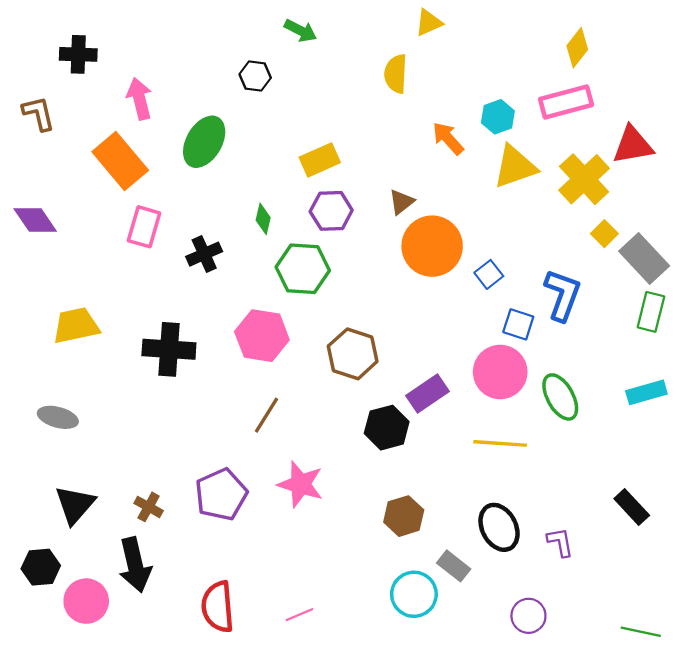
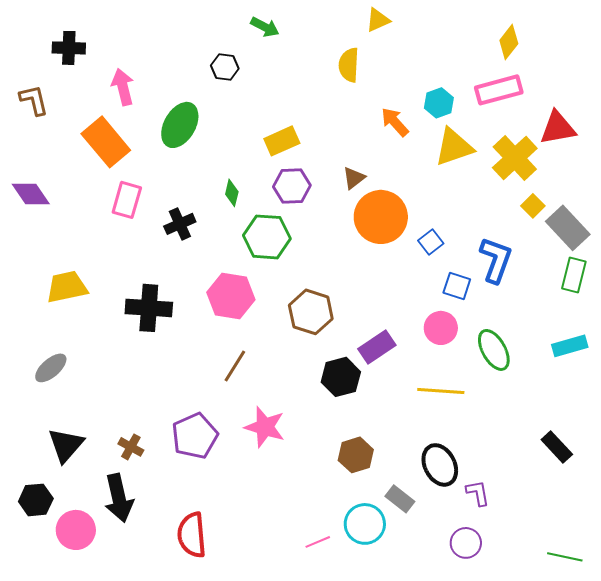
pink circle: (500, 372) -> (441, 328), size x0.7
gray ellipse: (58, 417) -> (51, 368), turned -56
purple L-shape: (560, 542) -> (478, 493), moved
pink line: (299, 615) -> (318, 542), moved

